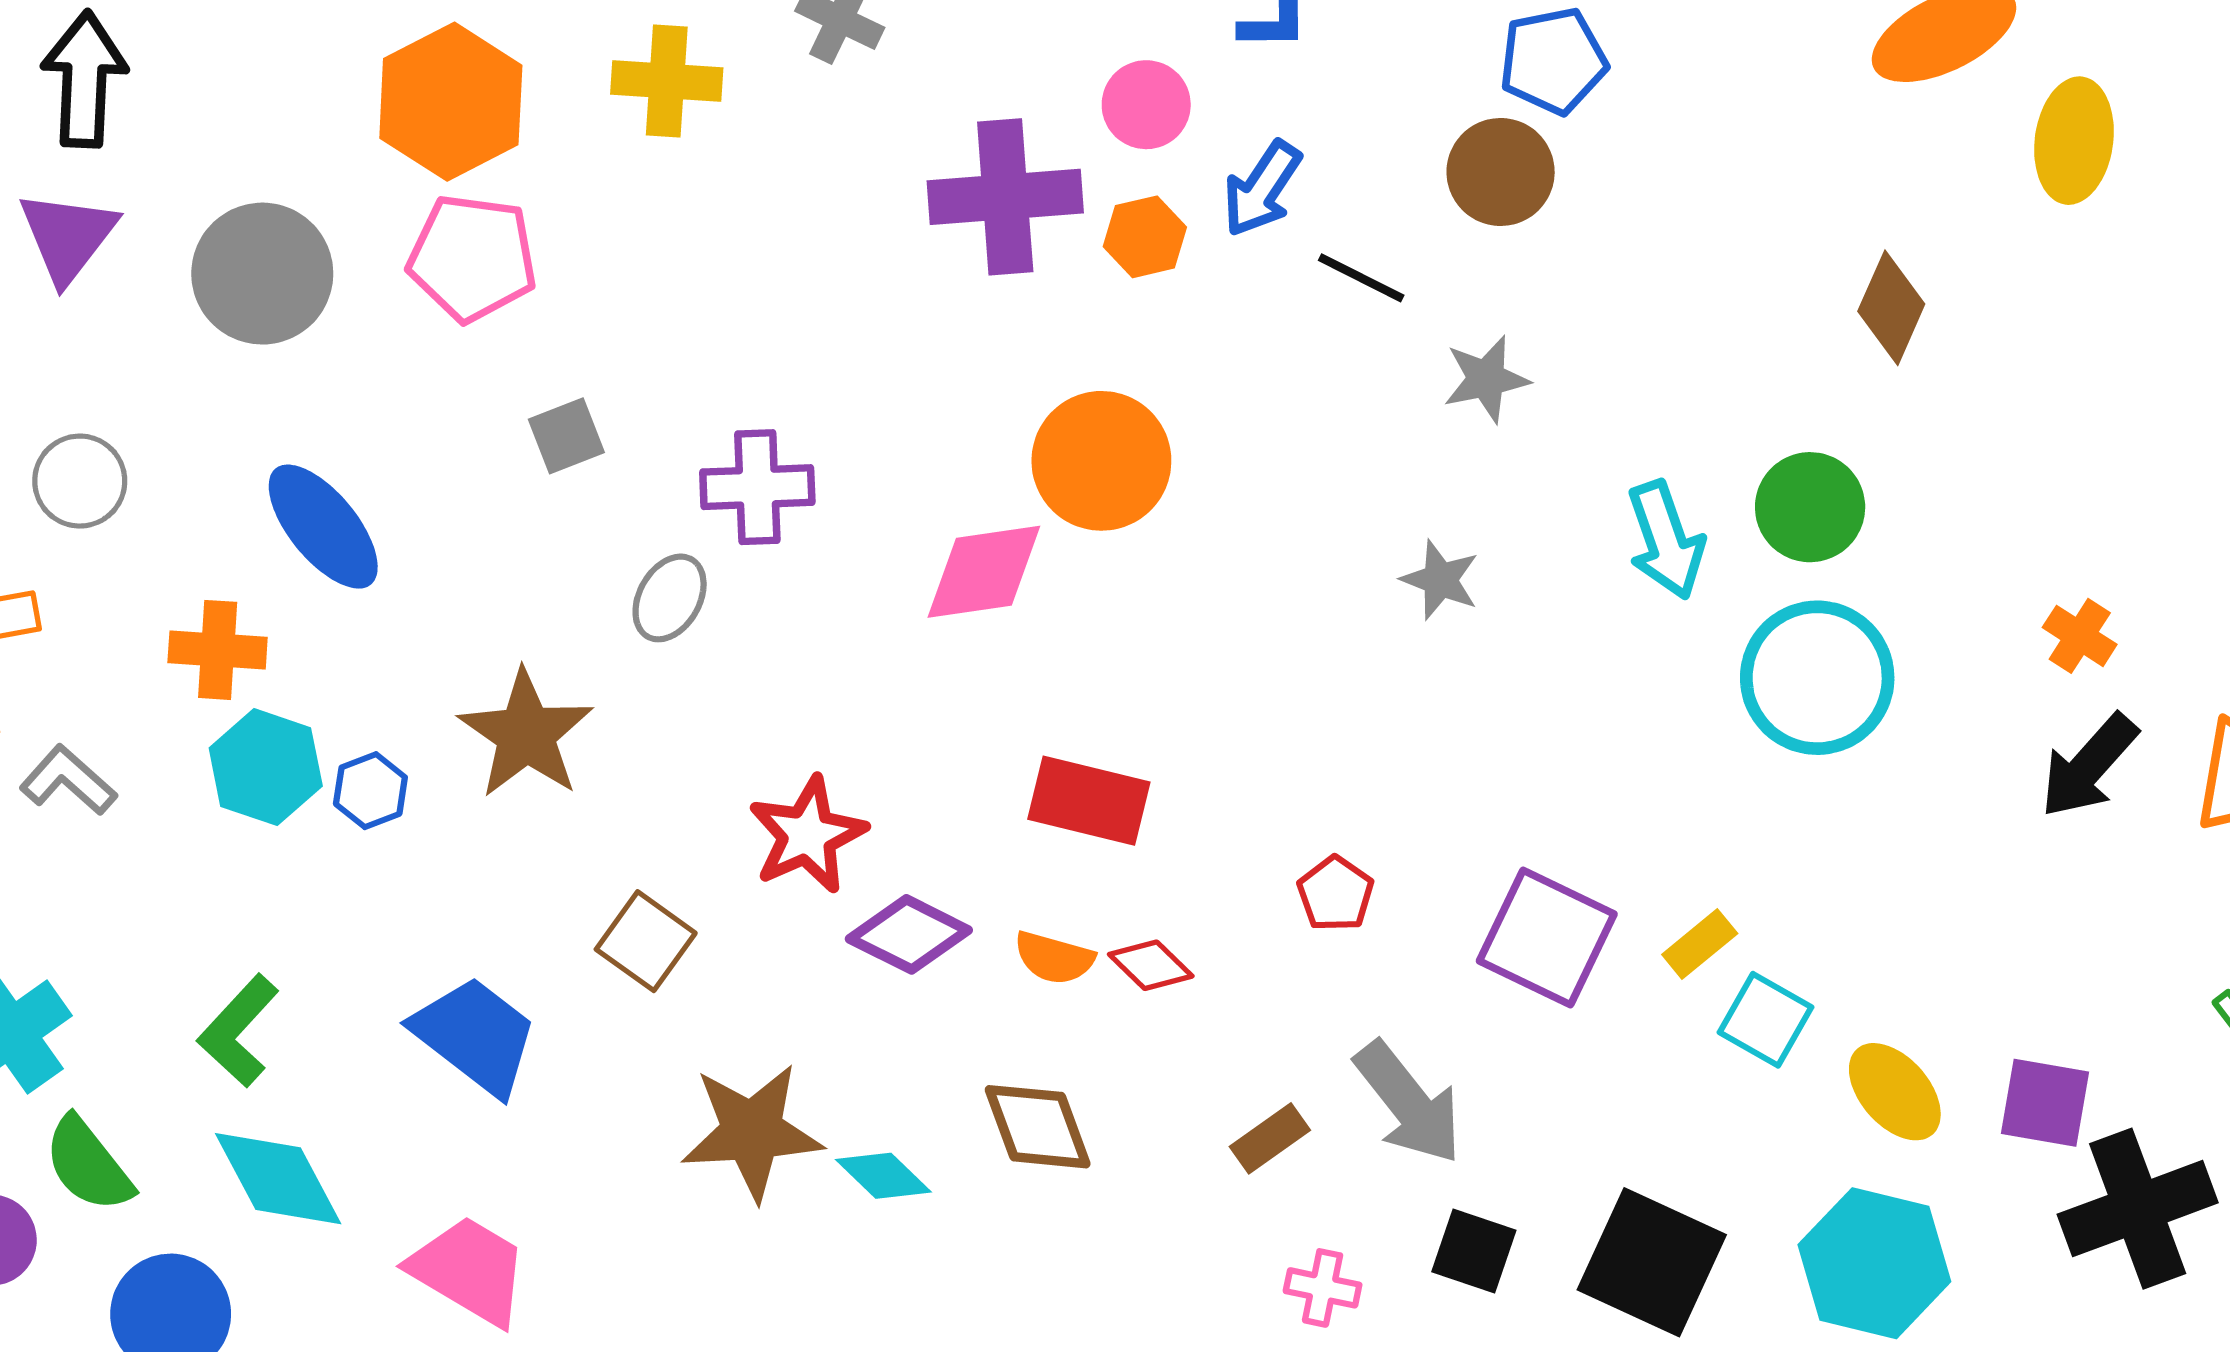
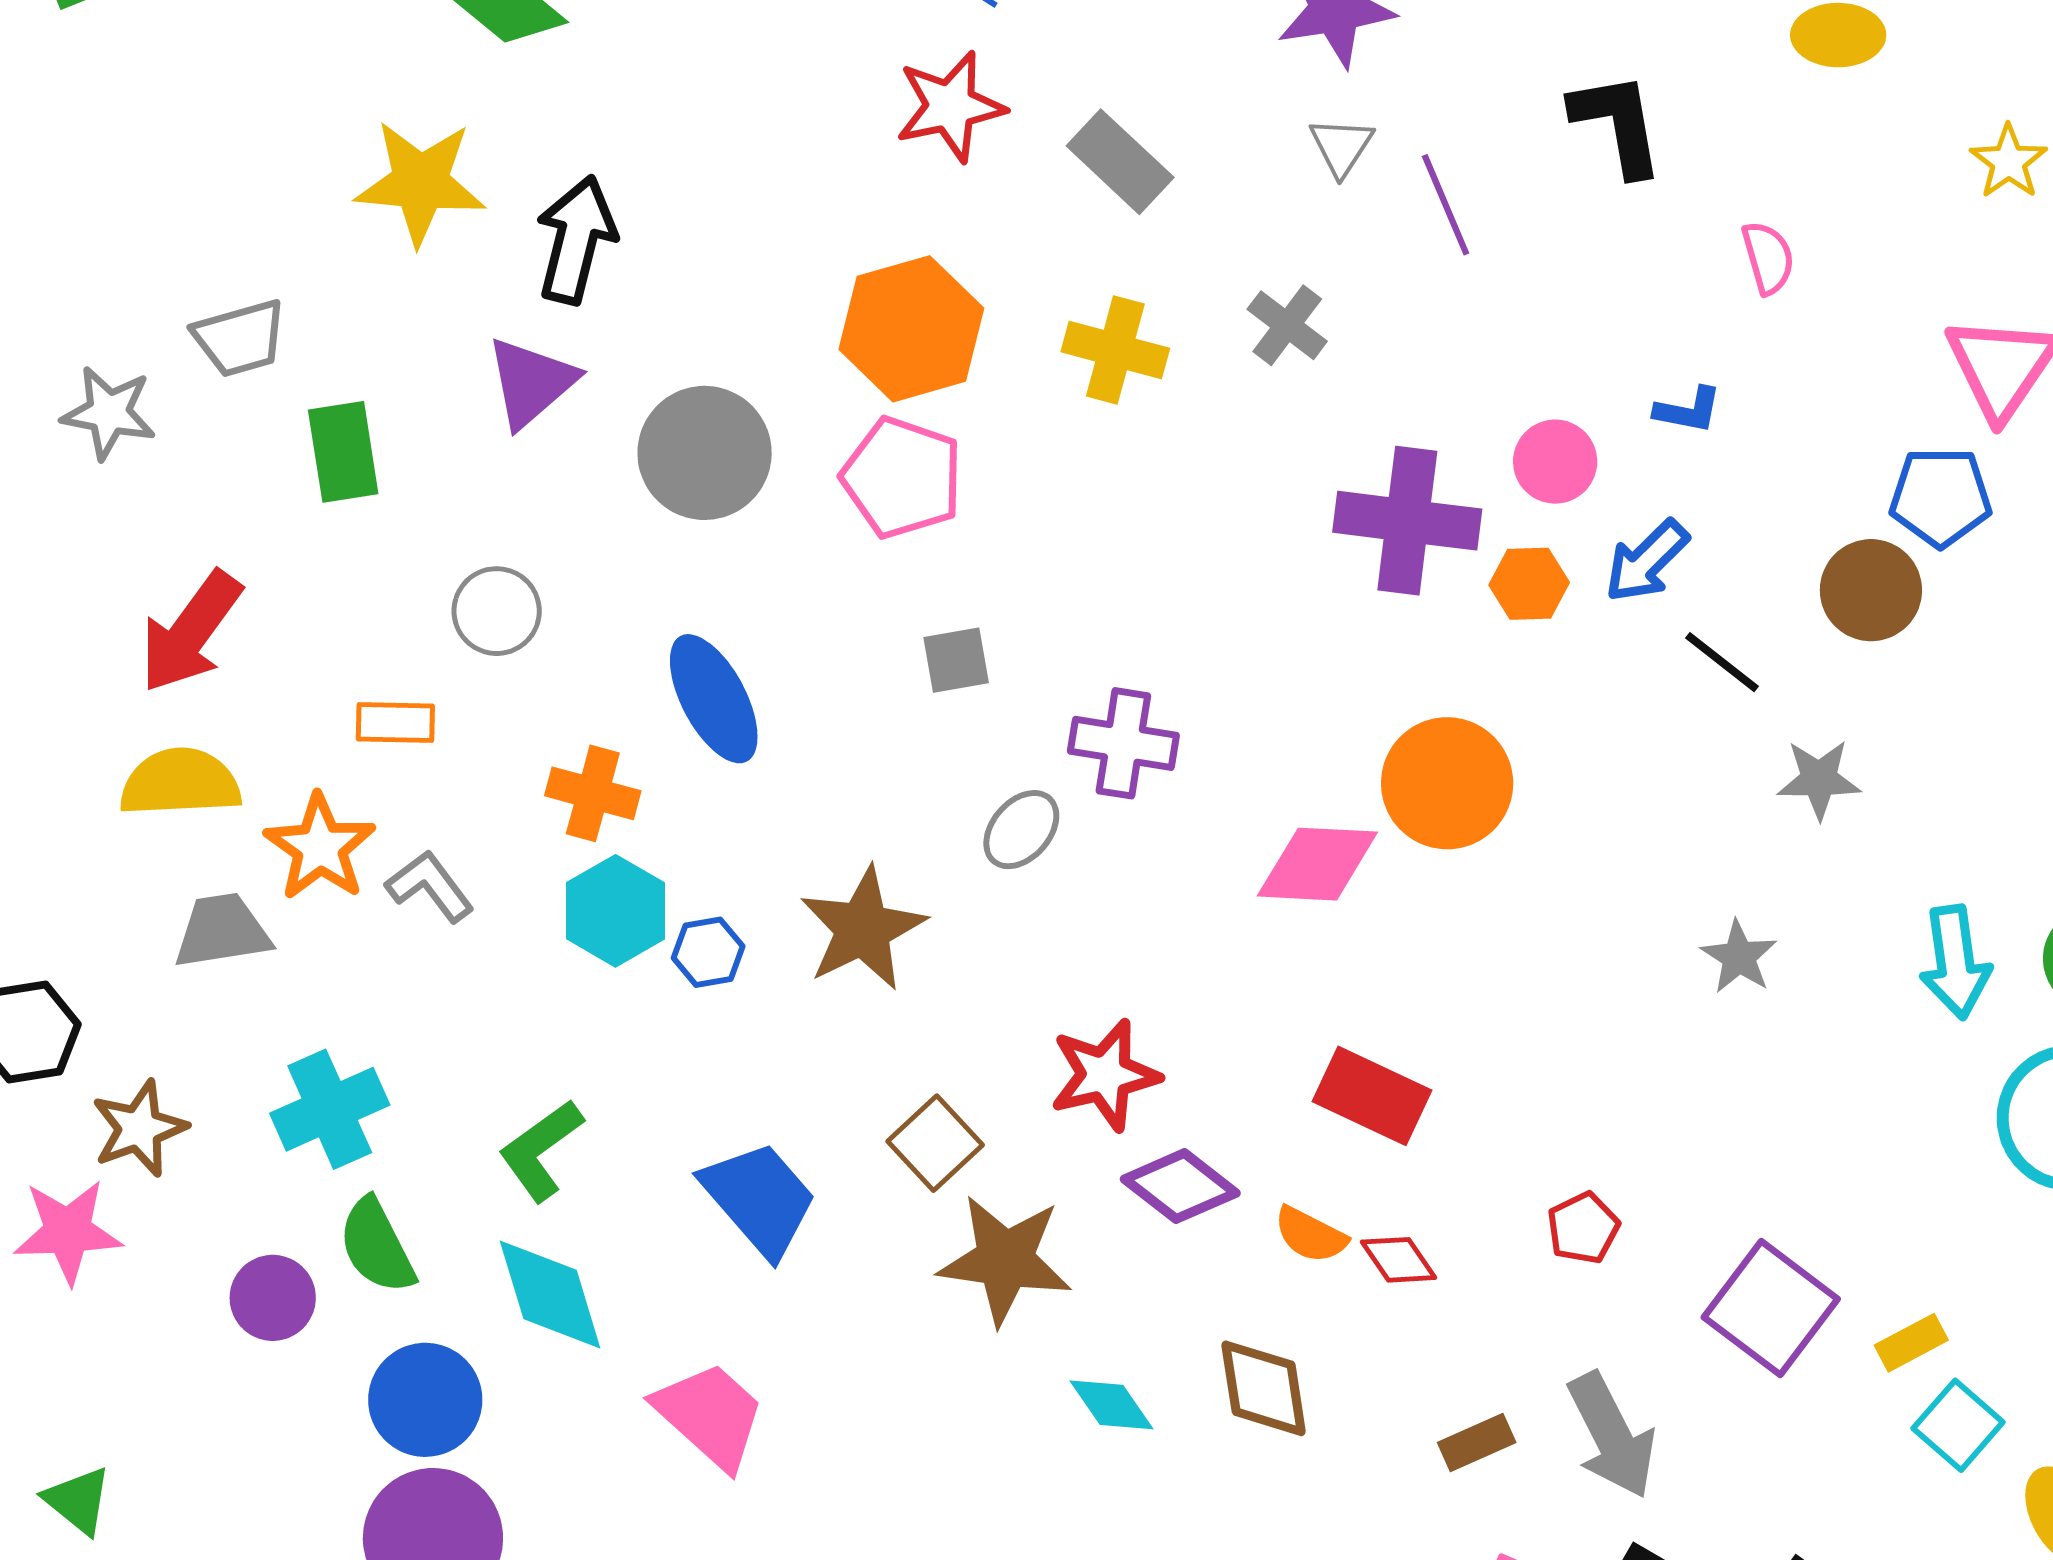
brown star: (752, 1132) -> (1005, 1260), moved

